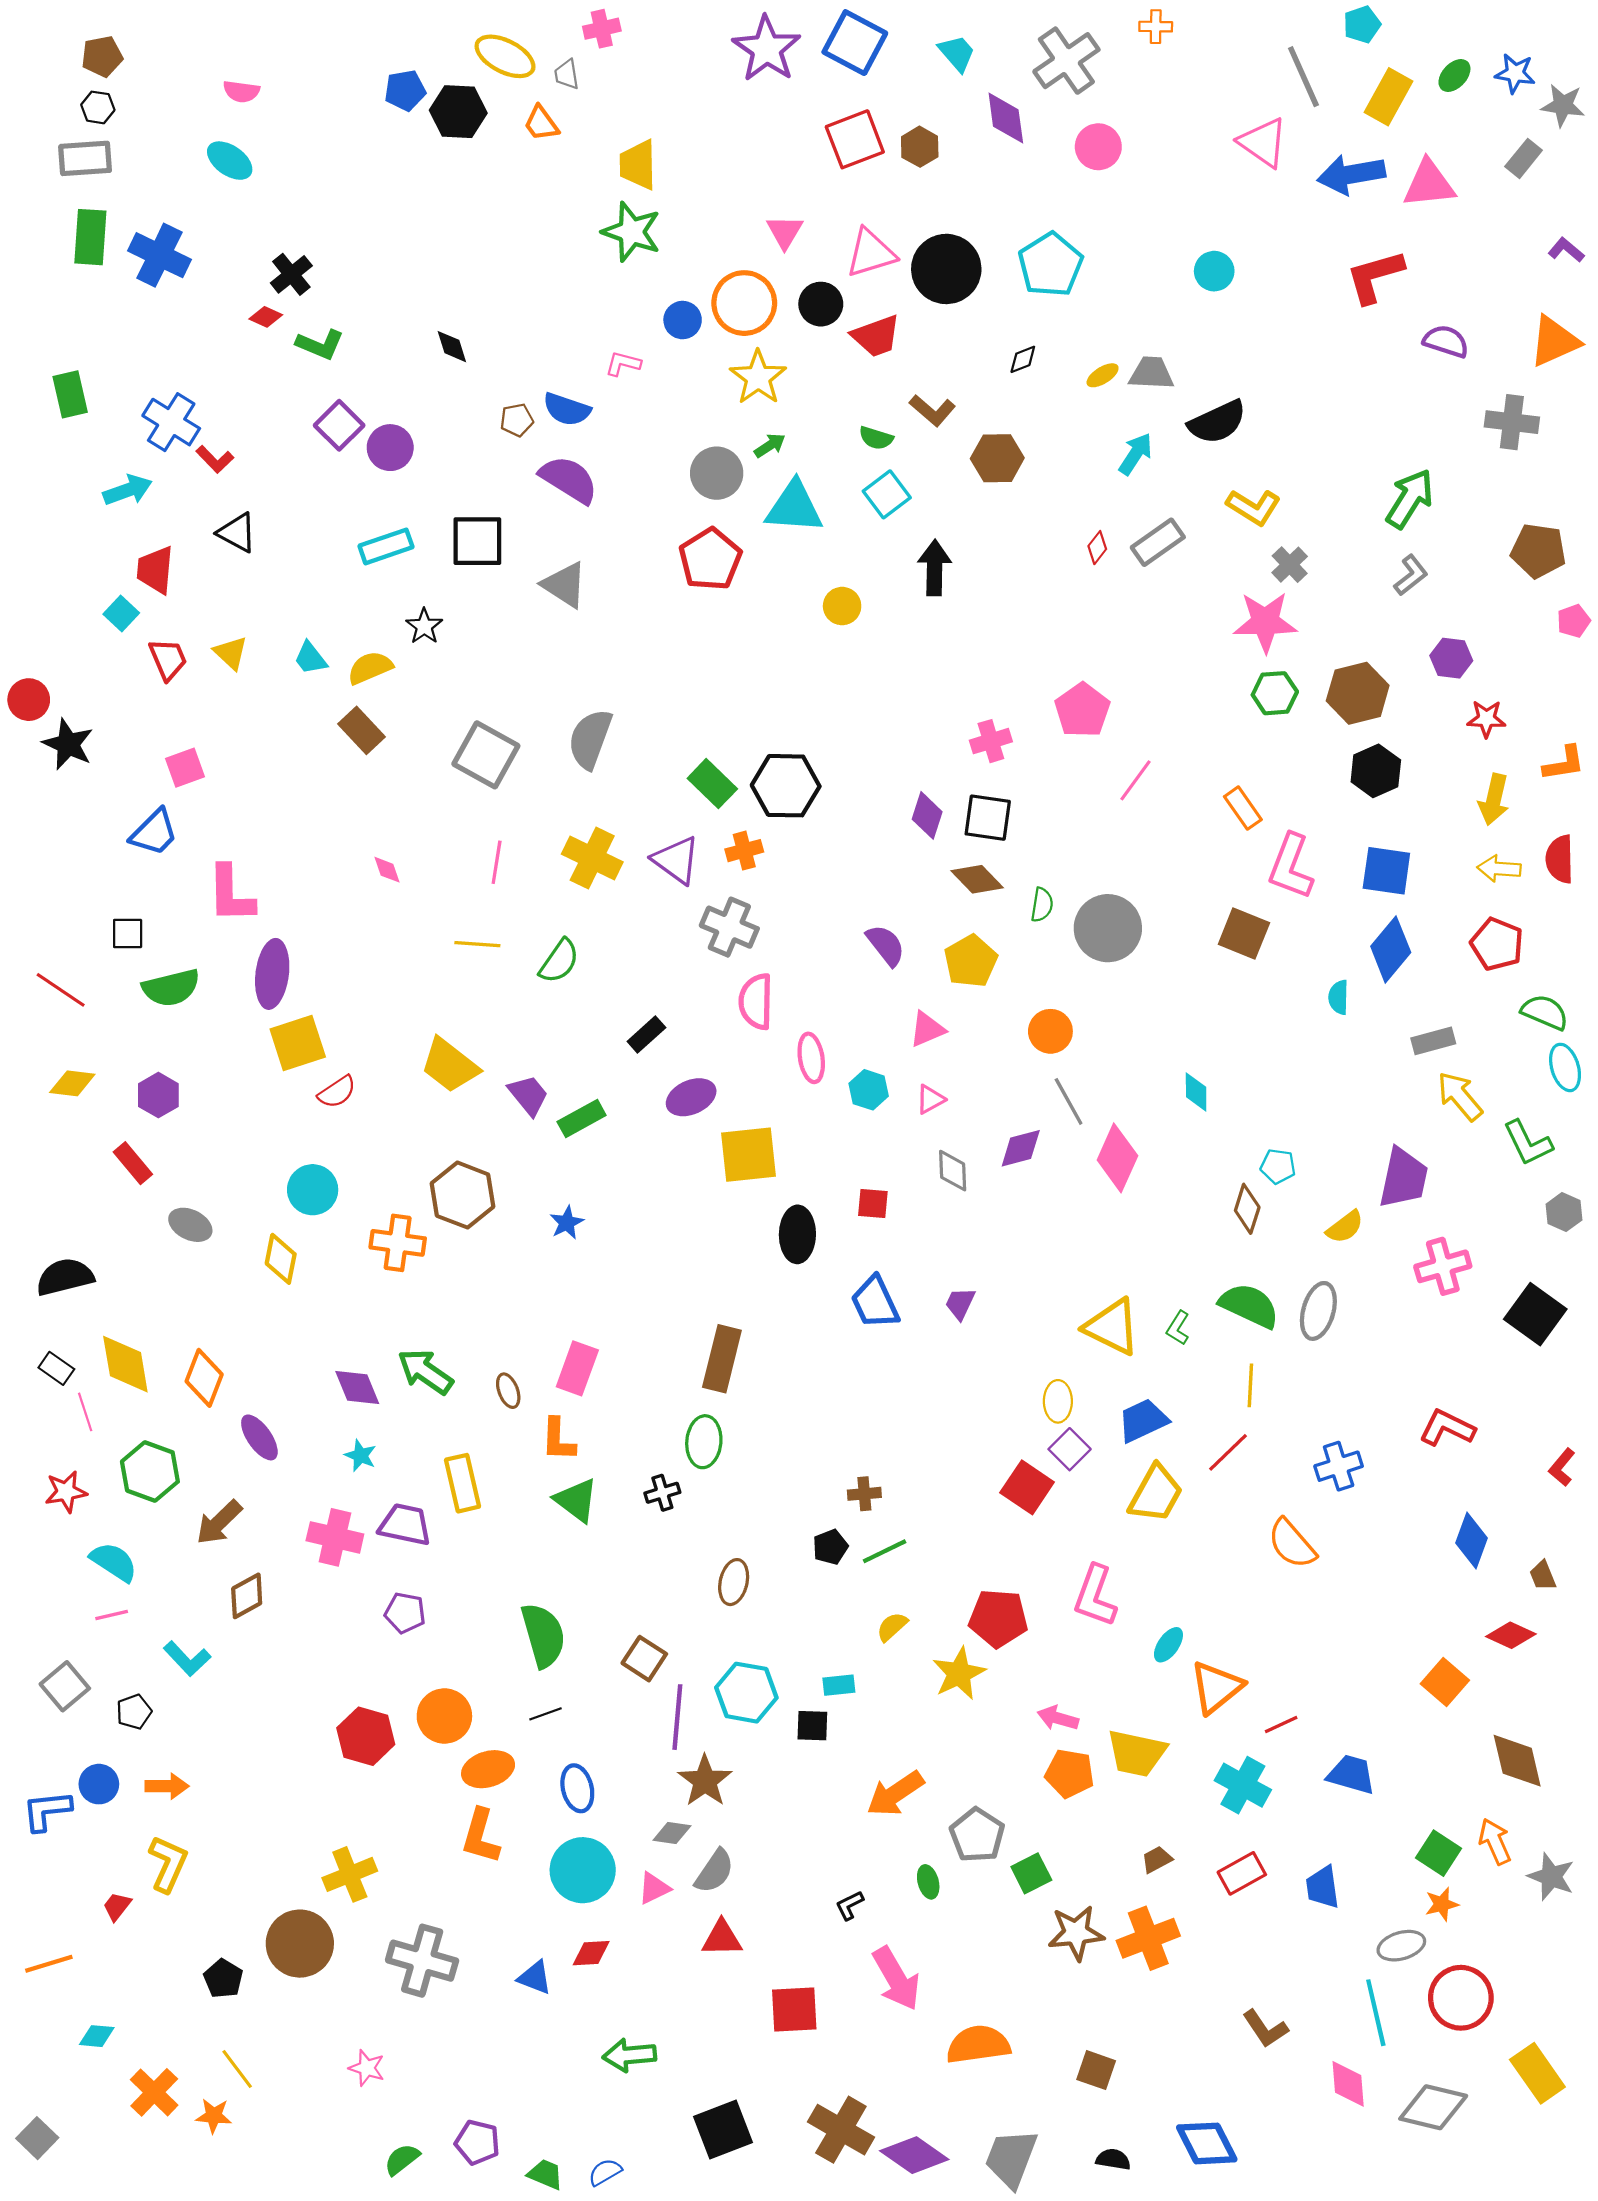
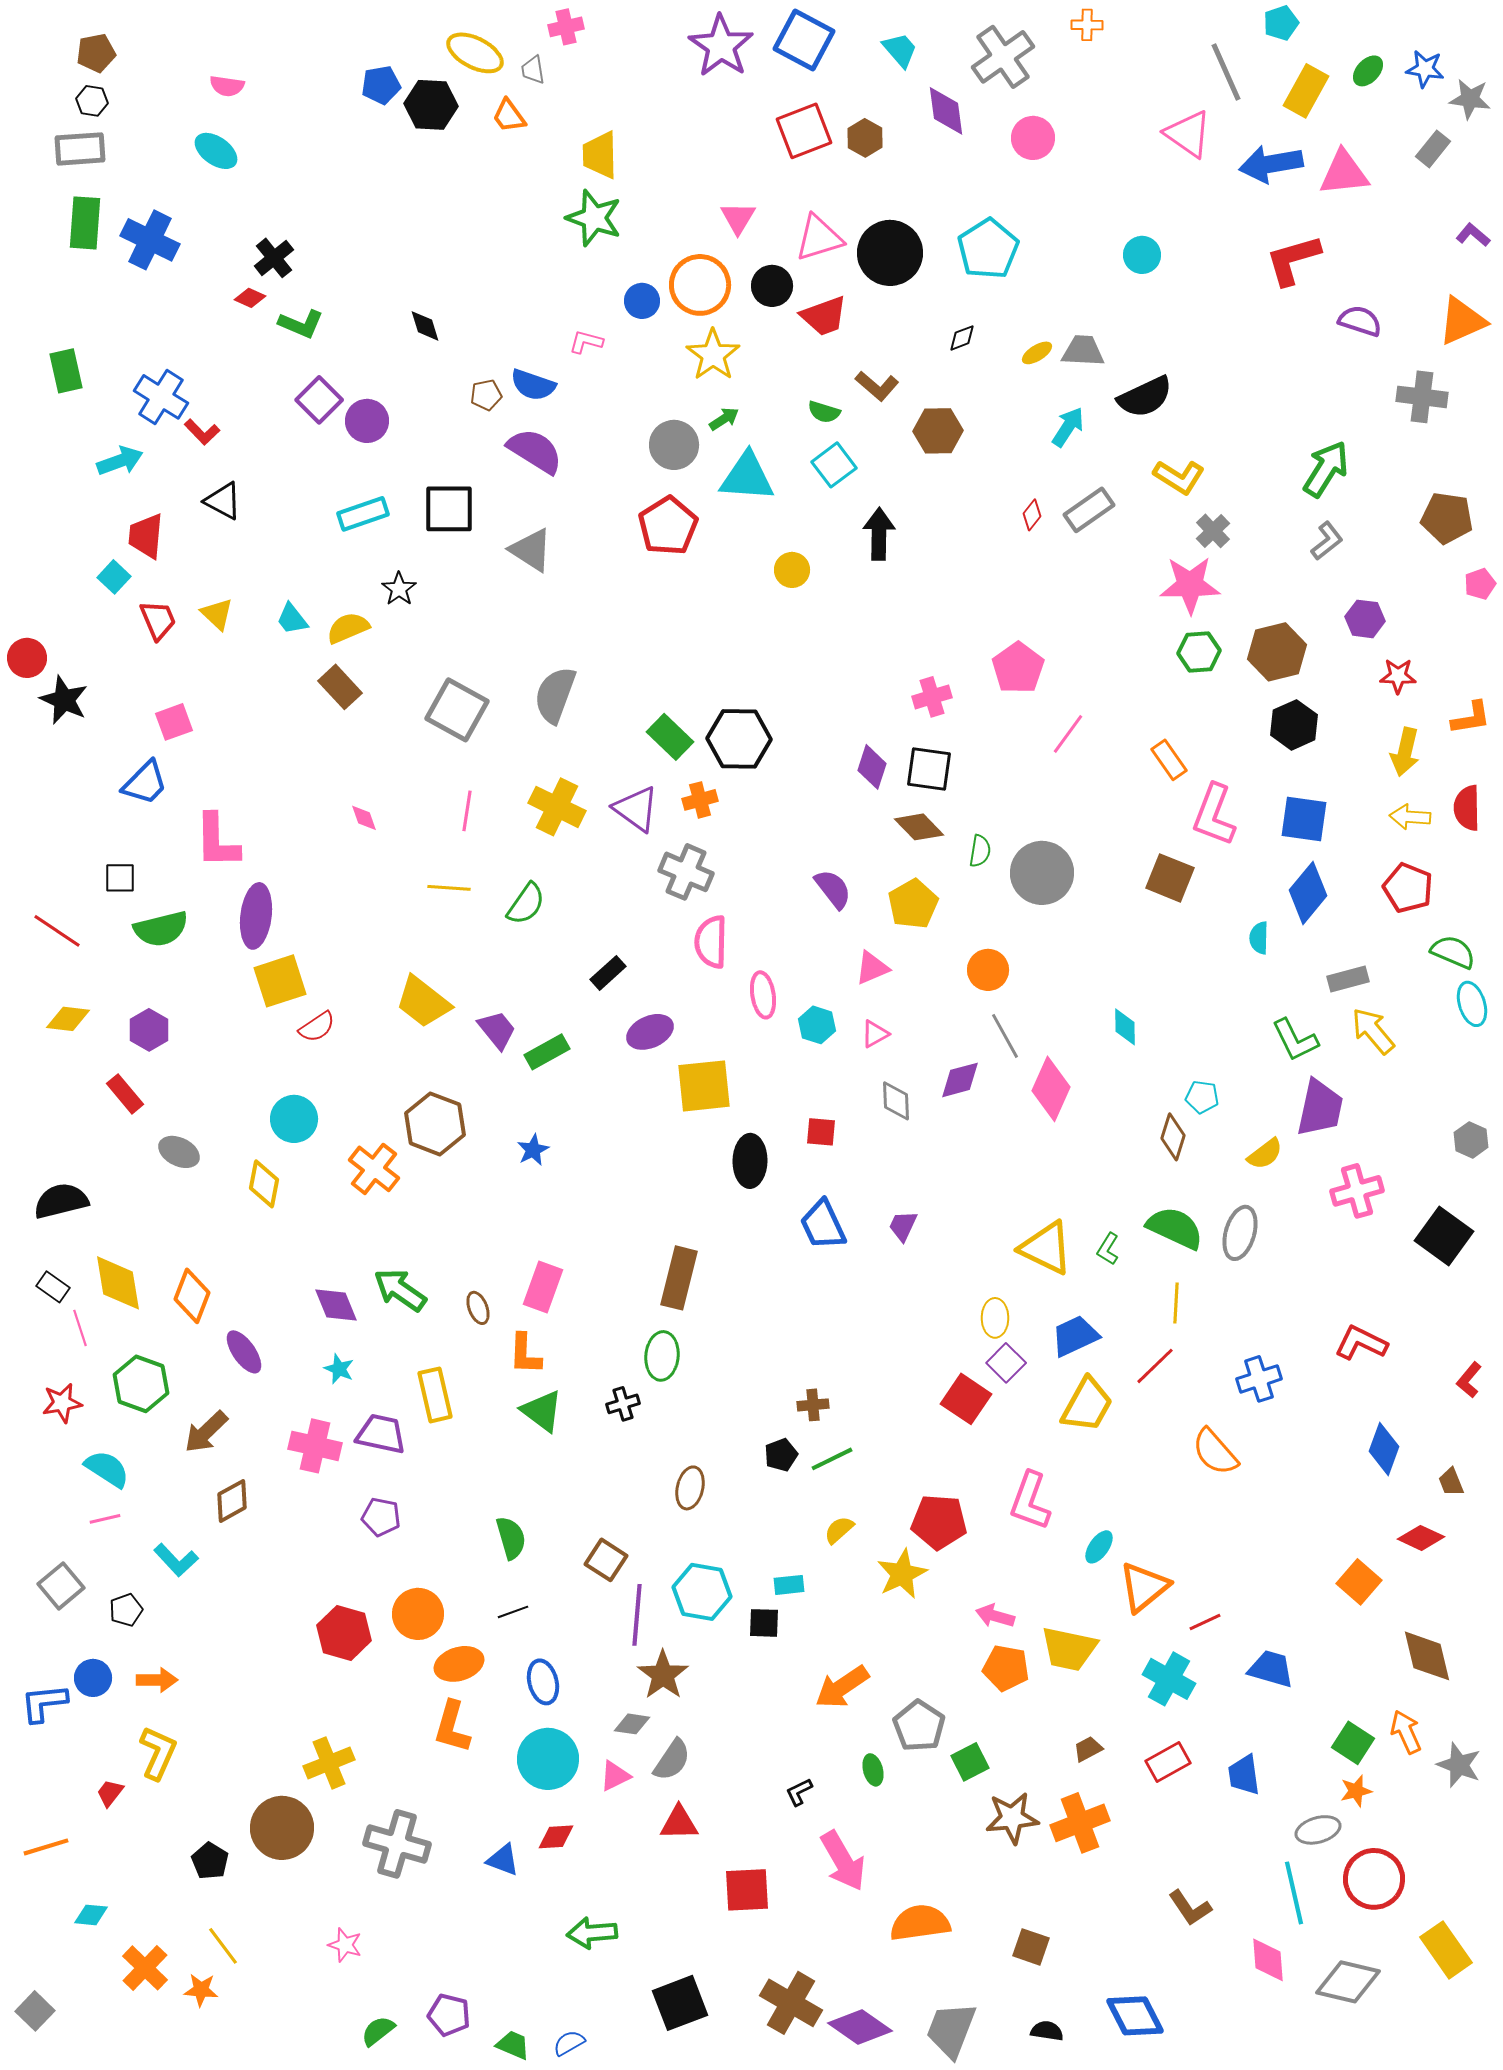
green L-shape: (1528, 1143) -> (1295, 1040), moved
orange cross: (398, 1243) -> (374, 1169), turned 30
green semicircle: (543, 1635) -> (511, 1538), size x0.7

